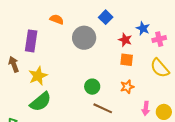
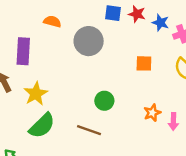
blue square: (106, 17) -> (113, 13), turned -32
red star: (125, 40) -> (137, 14), moved
orange star: (127, 87) -> (152, 113), moved
brown line: (103, 108) -> (89, 130), moved

